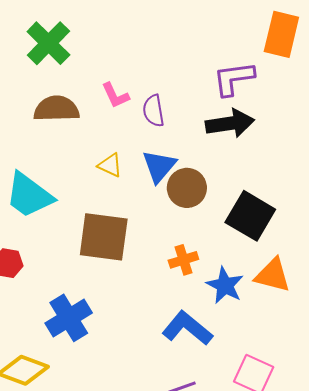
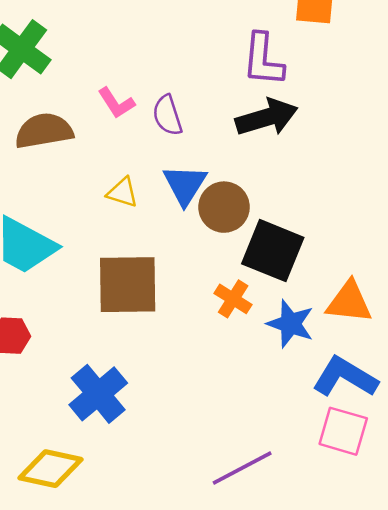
purple L-shape: (234, 79) -> (263, 60), turned -69
black square: (250, 216) -> (273, 251), moved
orange cross: (183, 260) -> (233, 299), turned -32
blue L-shape: (187, 328) -> (345, 377), moved

